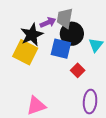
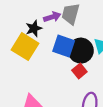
black circle: (72, 34) -> (81, 51), moved
black star: (32, 35) -> (34, 28), size x0.7

